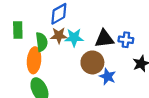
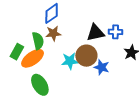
green rectangle: (18, 30) -> (17, 52), moved, turned 35
cyan star: (74, 38) -> (70, 61), moved
orange ellipse: (34, 60) -> (33, 58), turned 55

